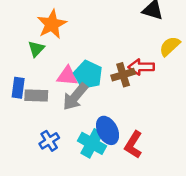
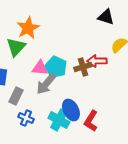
green triangle: (36, 49) -> (16, 47), size x1.5
gray rectangle: (36, 95) -> (16, 96), moved, turned -66
blue cross: (49, 141) -> (26, 118), turned -35

